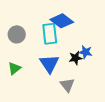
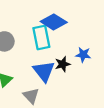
black star: (76, 58) -> (63, 64), moved
gray triangle: (67, 85) -> (31, 96), moved

